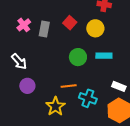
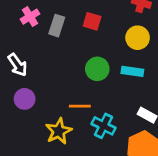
red square: (70, 23) -> (92, 21), turned -32
yellow circle: (95, 28) -> (138, 38), moved

